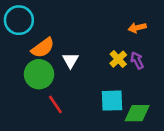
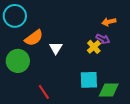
purple arrow: (137, 60) -> (103, 39), moved, turned 144
green circle: (39, 74) -> (18, 61), moved
red line: (55, 104) -> (44, 92), moved

